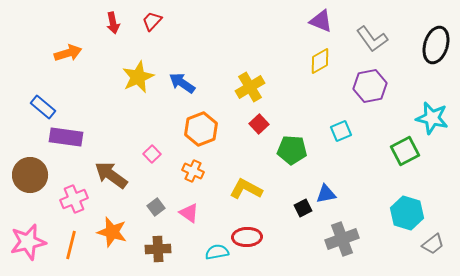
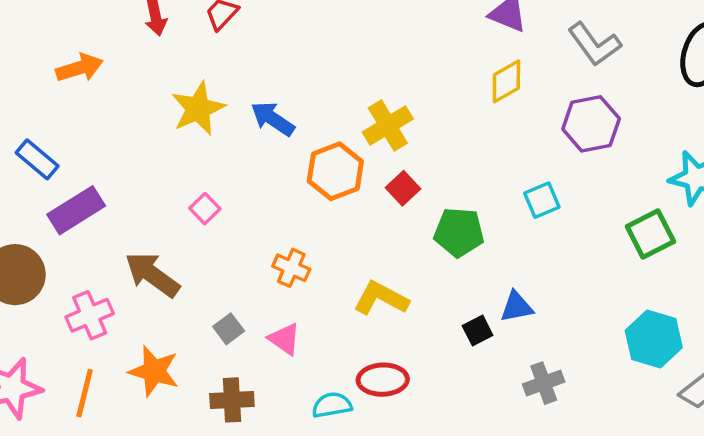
orange hexagon: (201, 129) -> (335, 171), moved
purple rectangle: (66, 137) -> (76, 210), turned -40
pink square: (152, 154) -> (205, 209), moved
gray cross: (342, 239) -> (544, 383), size x0.7

